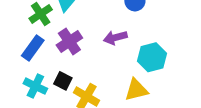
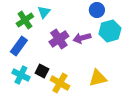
purple cross: (69, 41) -> (59, 39), moved
cyan hexagon: (152, 57) -> (110, 31), moved

